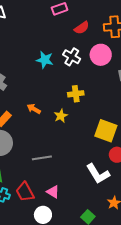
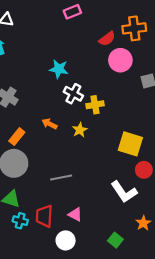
red semicircle: (82, 28) -> (107, 39), moved
white cross: (72, 57) -> (73, 94), moved
red trapezoid: (25, 192) -> (44, 216), turned 35

